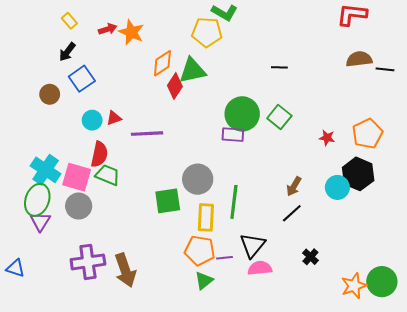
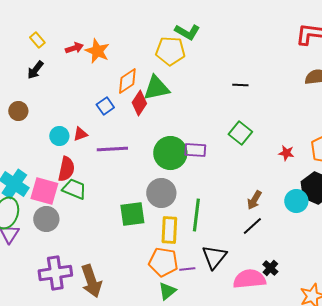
blue square: (82, 79) -> (105, 106), moved, size x0.7
green circle: (242, 114) -> (170, 153), moved
pink semicircle: (260, 268) -> (249, 279), moved, size x1.4

